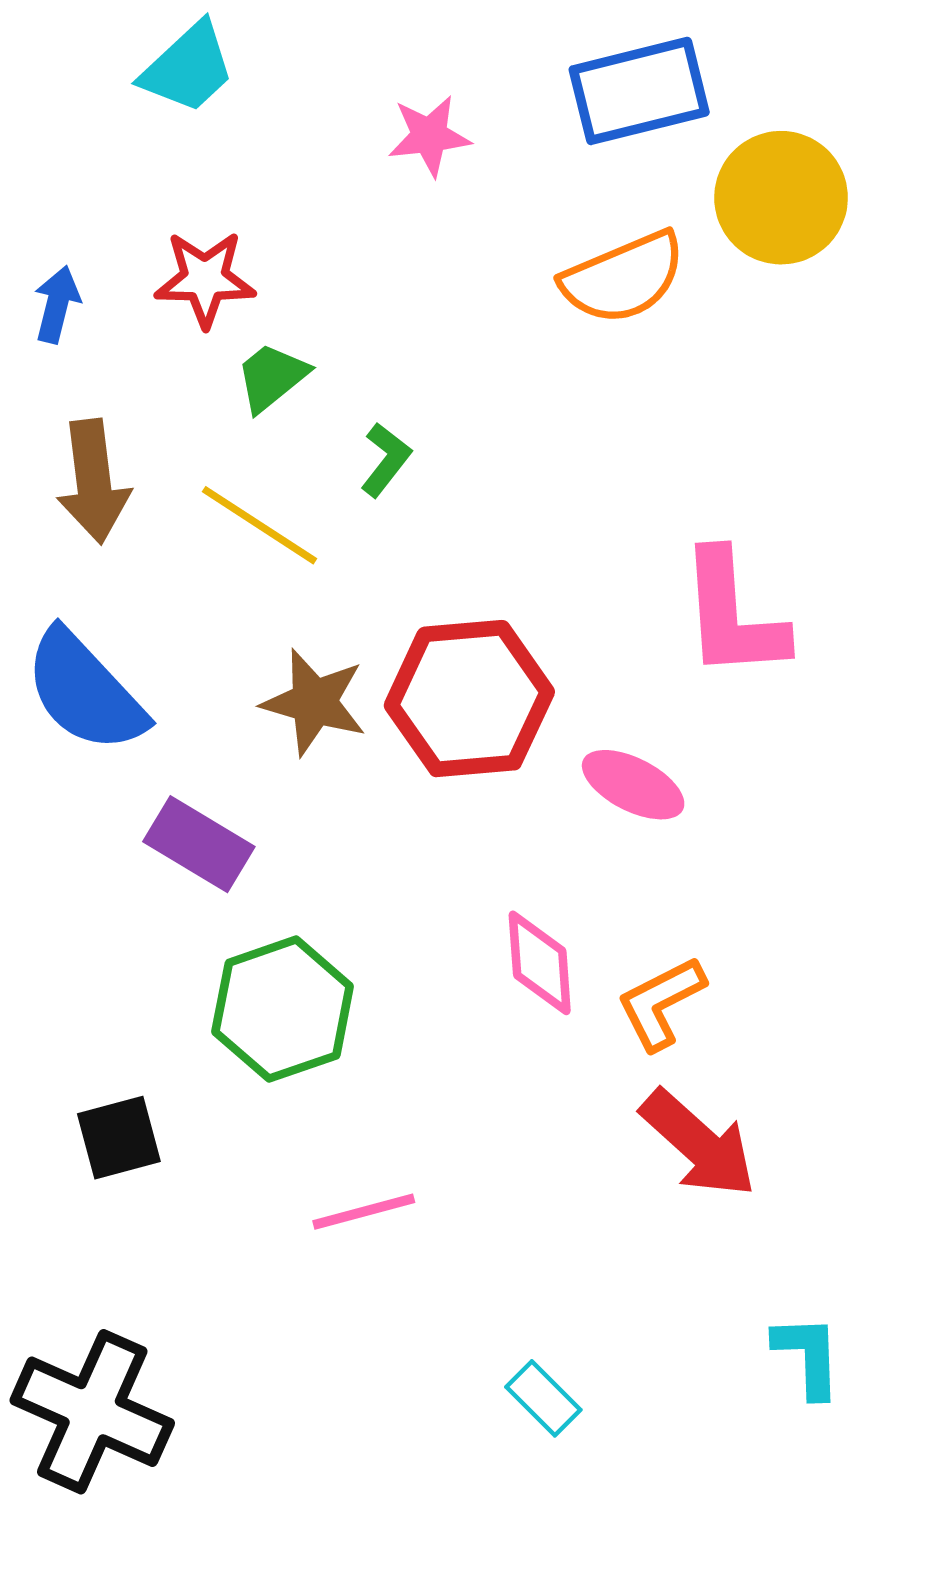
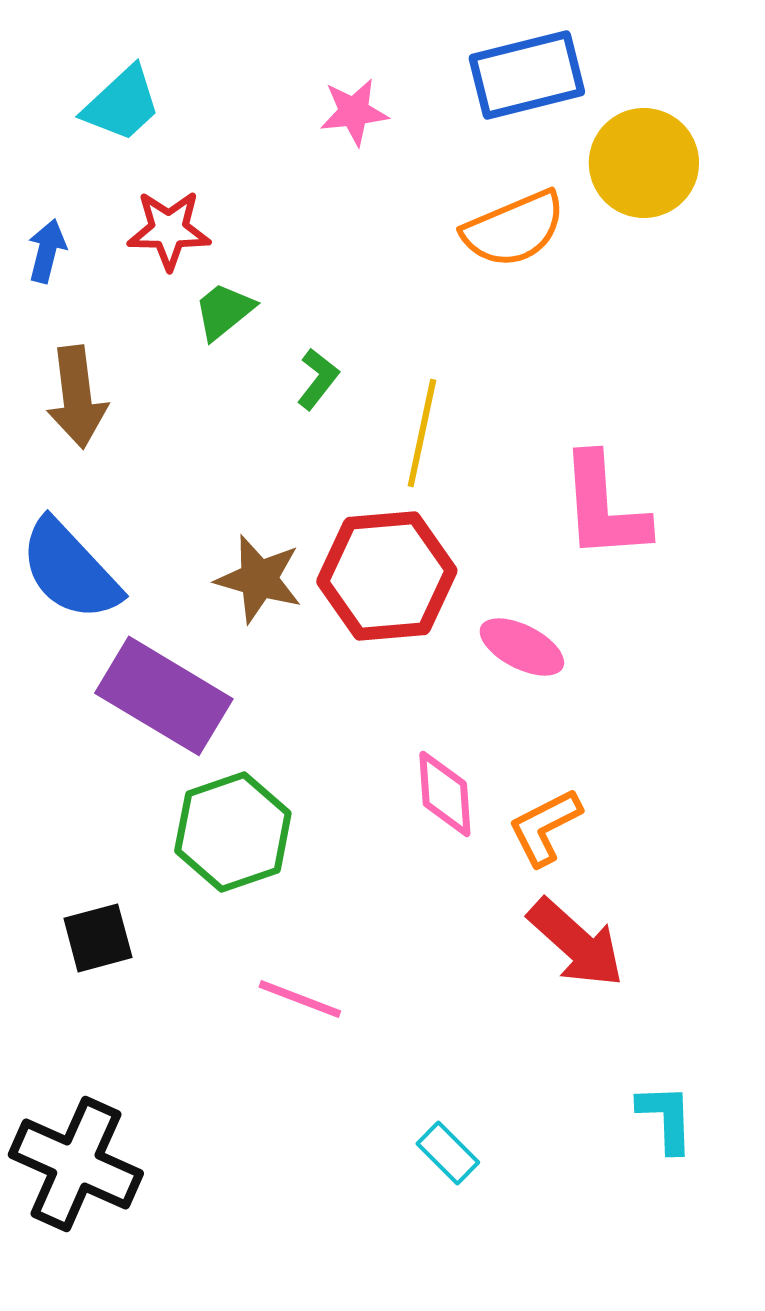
cyan trapezoid: (188, 68) -> (122, 104), moved
yellow line: (260, 525) -> (422, 433), moved, turned 69
purple rectangle: (199, 844) -> (164, 696), size x1.5
pink line: (364, 1212) -> (300, 999), turned 36

